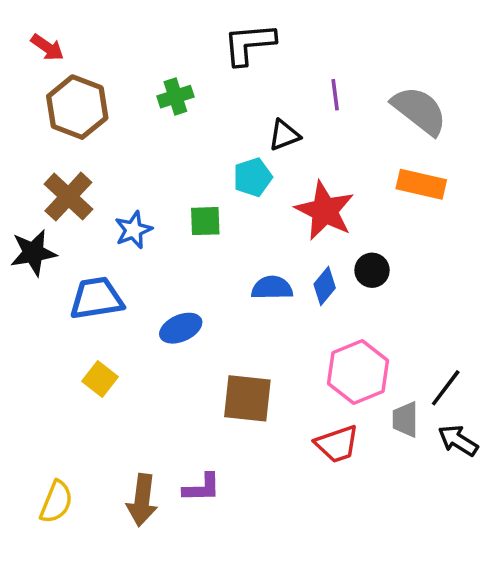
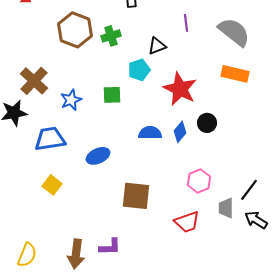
green cross: (175, 97) -> (111, 36), moved
brown hexagon: (77, 107) -> (75, 30), moved
pink hexagon: (358, 372) -> (199, 181), size x0.7

